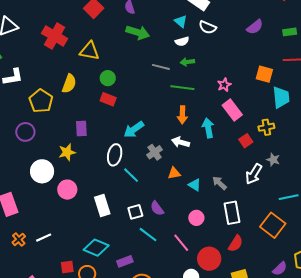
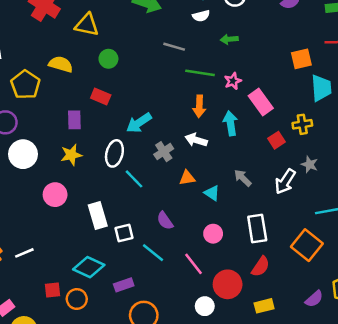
green arrow: (187, 62) -> (229, 39), moved
orange square: (264, 74) -> (301, 59), turned -30
yellow semicircle: (69, 84) -> (61, 64), turned -96
pink star: (224, 85) -> (233, 81), moved
red rectangle: (108, 99) -> (101, 97), moved
yellow star: (67, 152) -> (71, 155), moved
white circle: (42, 171) -> (23, 154), moved
gray arrow: (220, 183) -> (243, 178), moved
white square: (135, 212) -> (124, 233), moved

